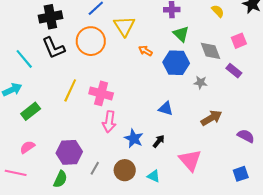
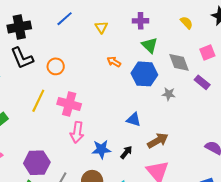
yellow triangle: (124, 26) -> (101, 27), moved, size x0.6
orange circle: (91, 41) -> (56, 66), moved, size x0.6
brown arrow: (211, 118) -> (158, 141), moved
blue star: (134, 138) -> (101, 149), turned -30

